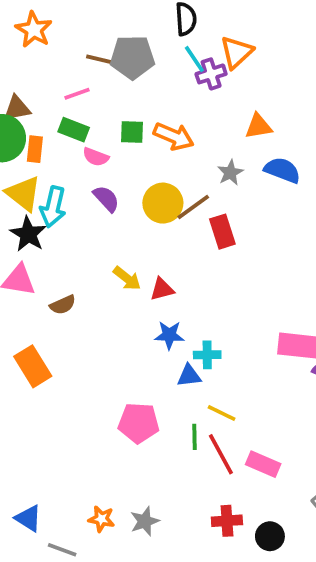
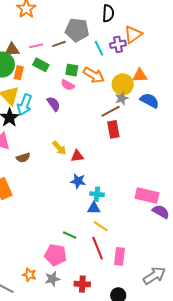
brown line: (99, 59) -> (59, 44), moved, turned -40
cyan line: (194, 59) -> (99, 48), moved
pink line: (77, 94) -> (36, 46), moved
pink semicircle: (96, 157) -> (68, 85), moved
yellow circle: (163, 203) -> (123, 84), moved
brown line: (193, 207) -> (111, 111), moved
blue triangle: (189, 376) -> (94, 208), moved
pink pentagon: (139, 423) -> (56, 255), moved
green line: (194, 437) -> (70, 235), moved, turned -72
pink rectangle: (263, 464) -> (120, 256), turned 66
red cross: (227, 521) -> (82, 284), moved

